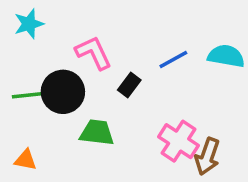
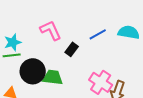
cyan star: (29, 24) -> (13, 42), moved
black circle: (63, 92) -> (33, 71), moved

